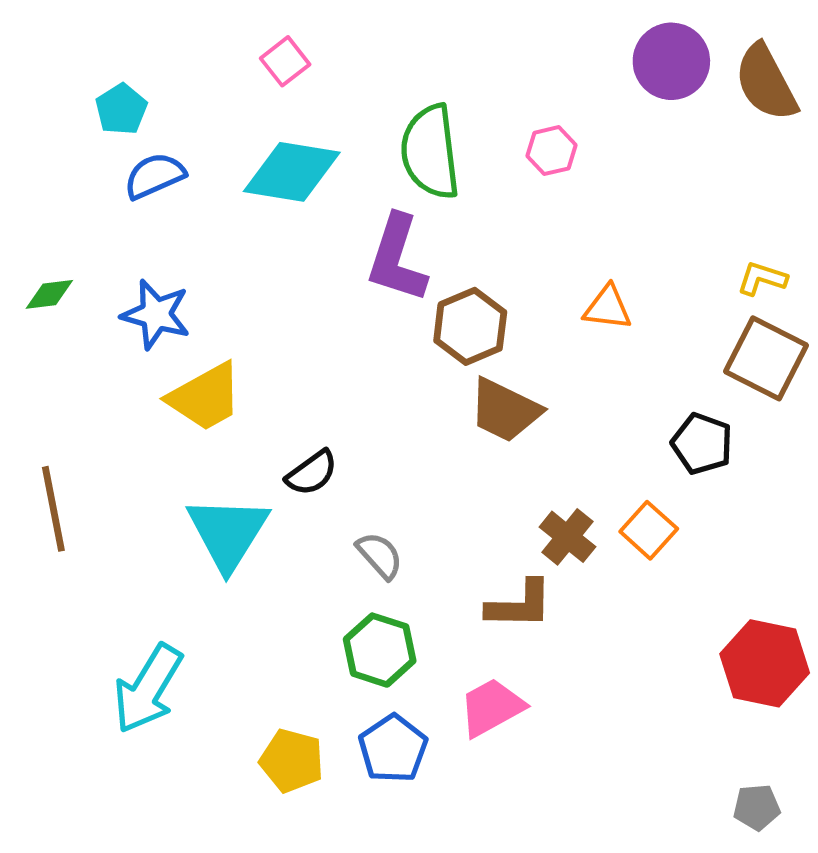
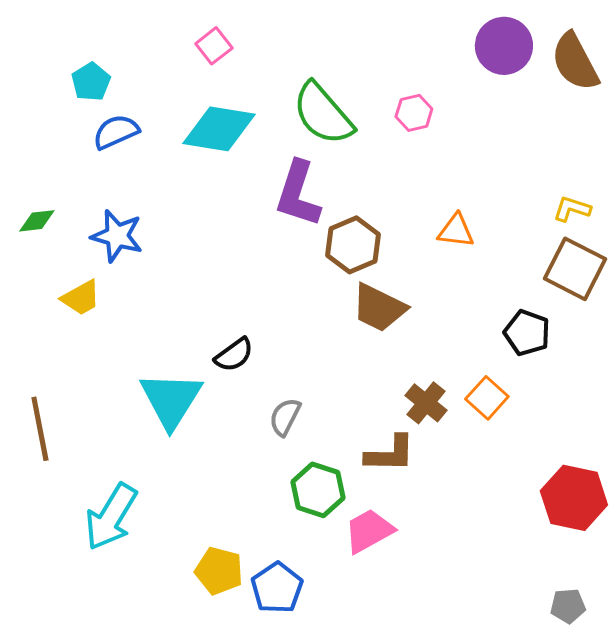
green semicircle: (430, 152) -> (323, 114), turned -34
yellow trapezoid: (205, 397) -> (81, 298), moved, size x0.7
brown line: (53, 509) -> (40, 429), moved
gray semicircle: (380, 555) -> (285, 417), turned -111
green hexagon: (380, 650) -> (318, 490), moved
blue pentagon: (393, 749) -> (277, 588), moved

